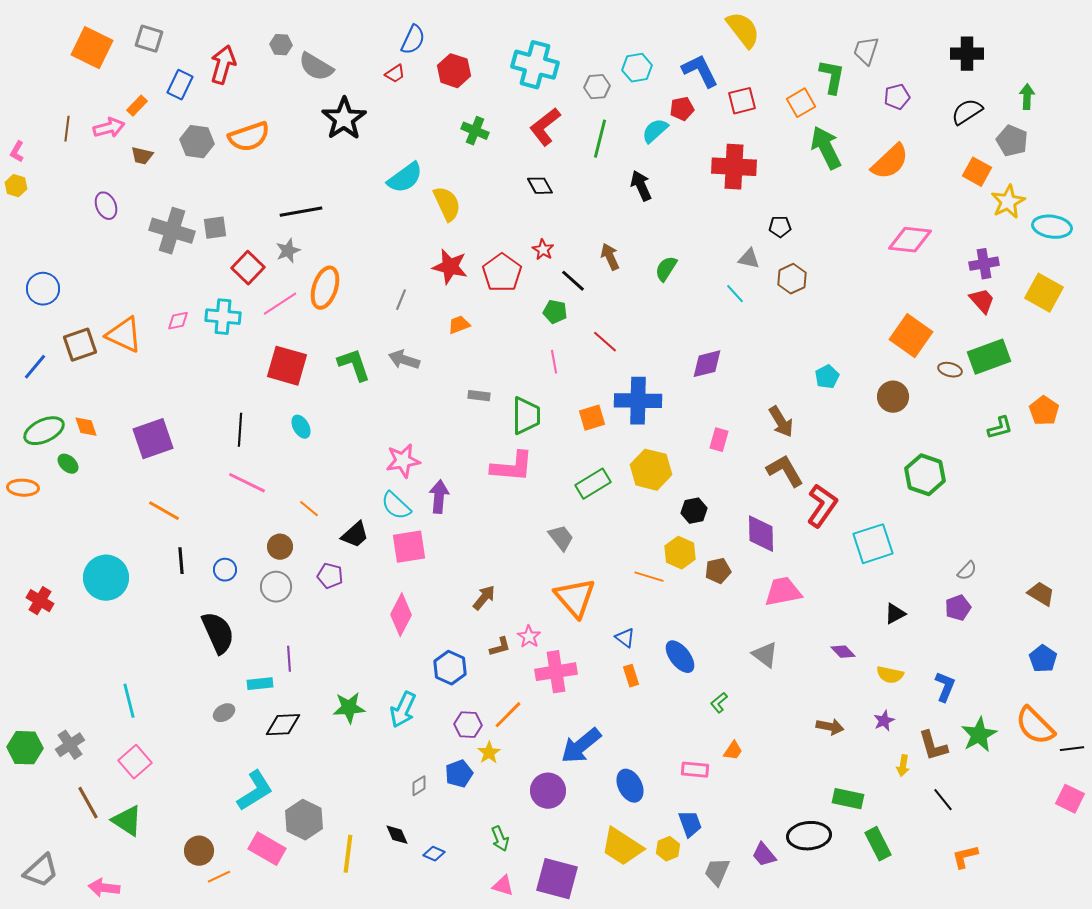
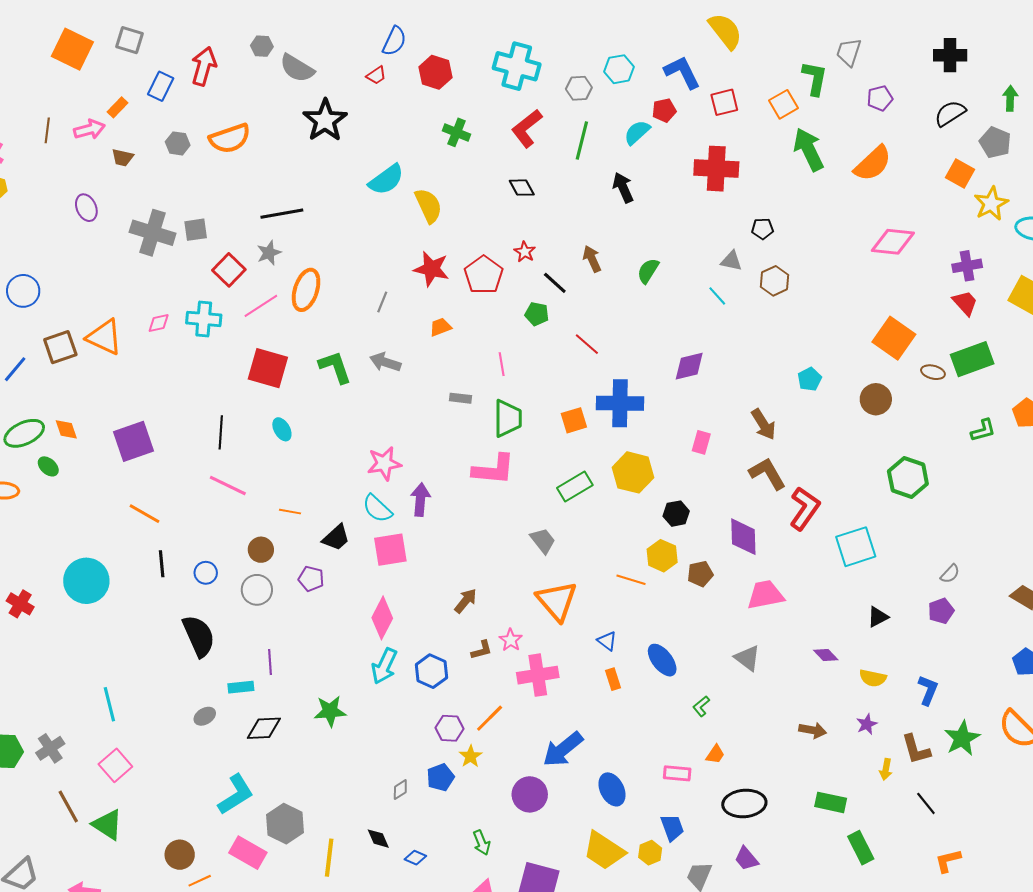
gray hexagon: (197, 142) -> (178, 143), size x0.7
pink line: (554, 362) -> (502, 364), moved
orange line: (309, 509) -> (290, 512), turned -30
cyan arrow: (403, 710) -> (384, 666), moved
black ellipse: (809, 836) -> (744, 803), moved

